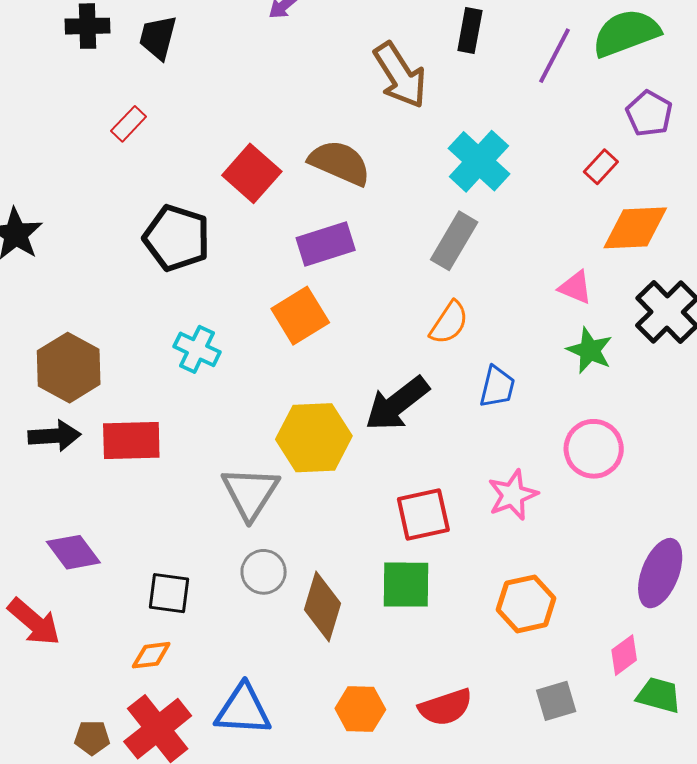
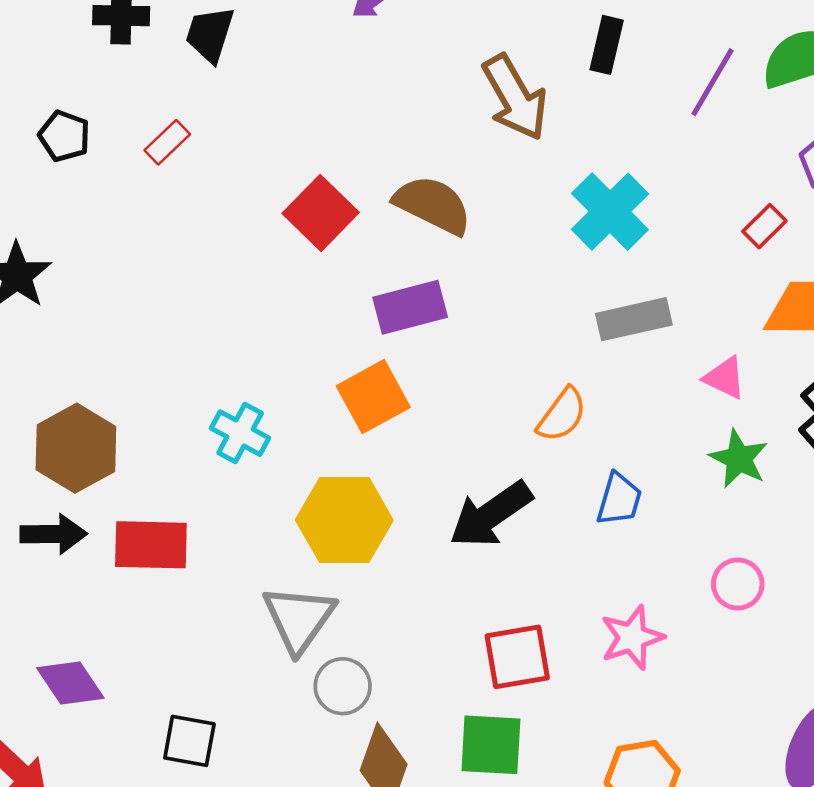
black pentagon: (177, 238) -> (64, 136), moved, size x0.6
gray rectangle: (454, 241) -> (634, 319), moved, turned 44
yellow hexagon: (314, 438) -> (344, 520), moved
pink circle: (594, 449) -> (738, 584), size x0.7
gray circle: (264, 572) -> (343, 686), moved

